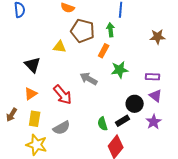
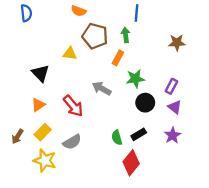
purple rectangle: (153, 77) -> (171, 86), turned -64
black circle: (135, 104) -> (145, 103), moved
brown arrow: (12, 115) -> (17, 137), moved
yellow rectangle: (35, 119) -> (43, 132), turned 35

